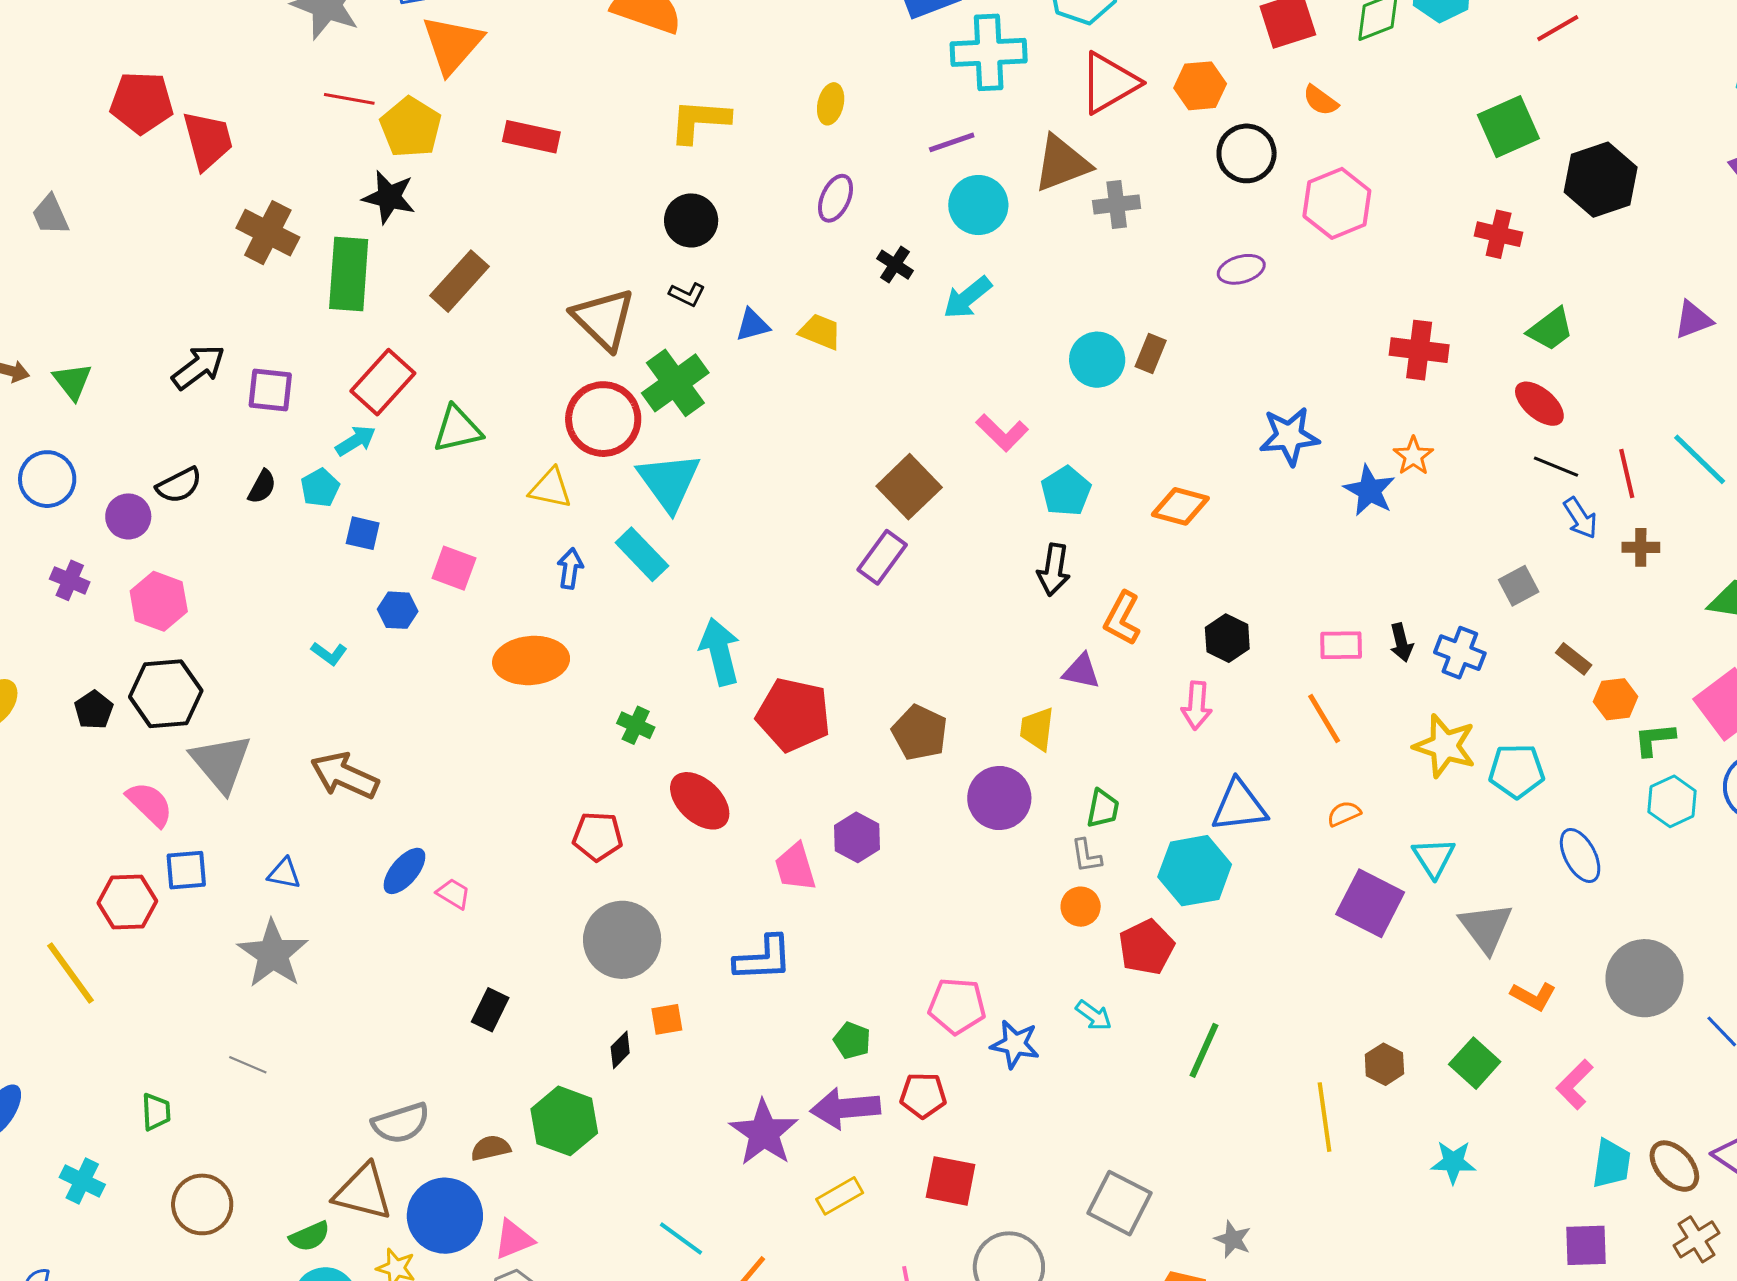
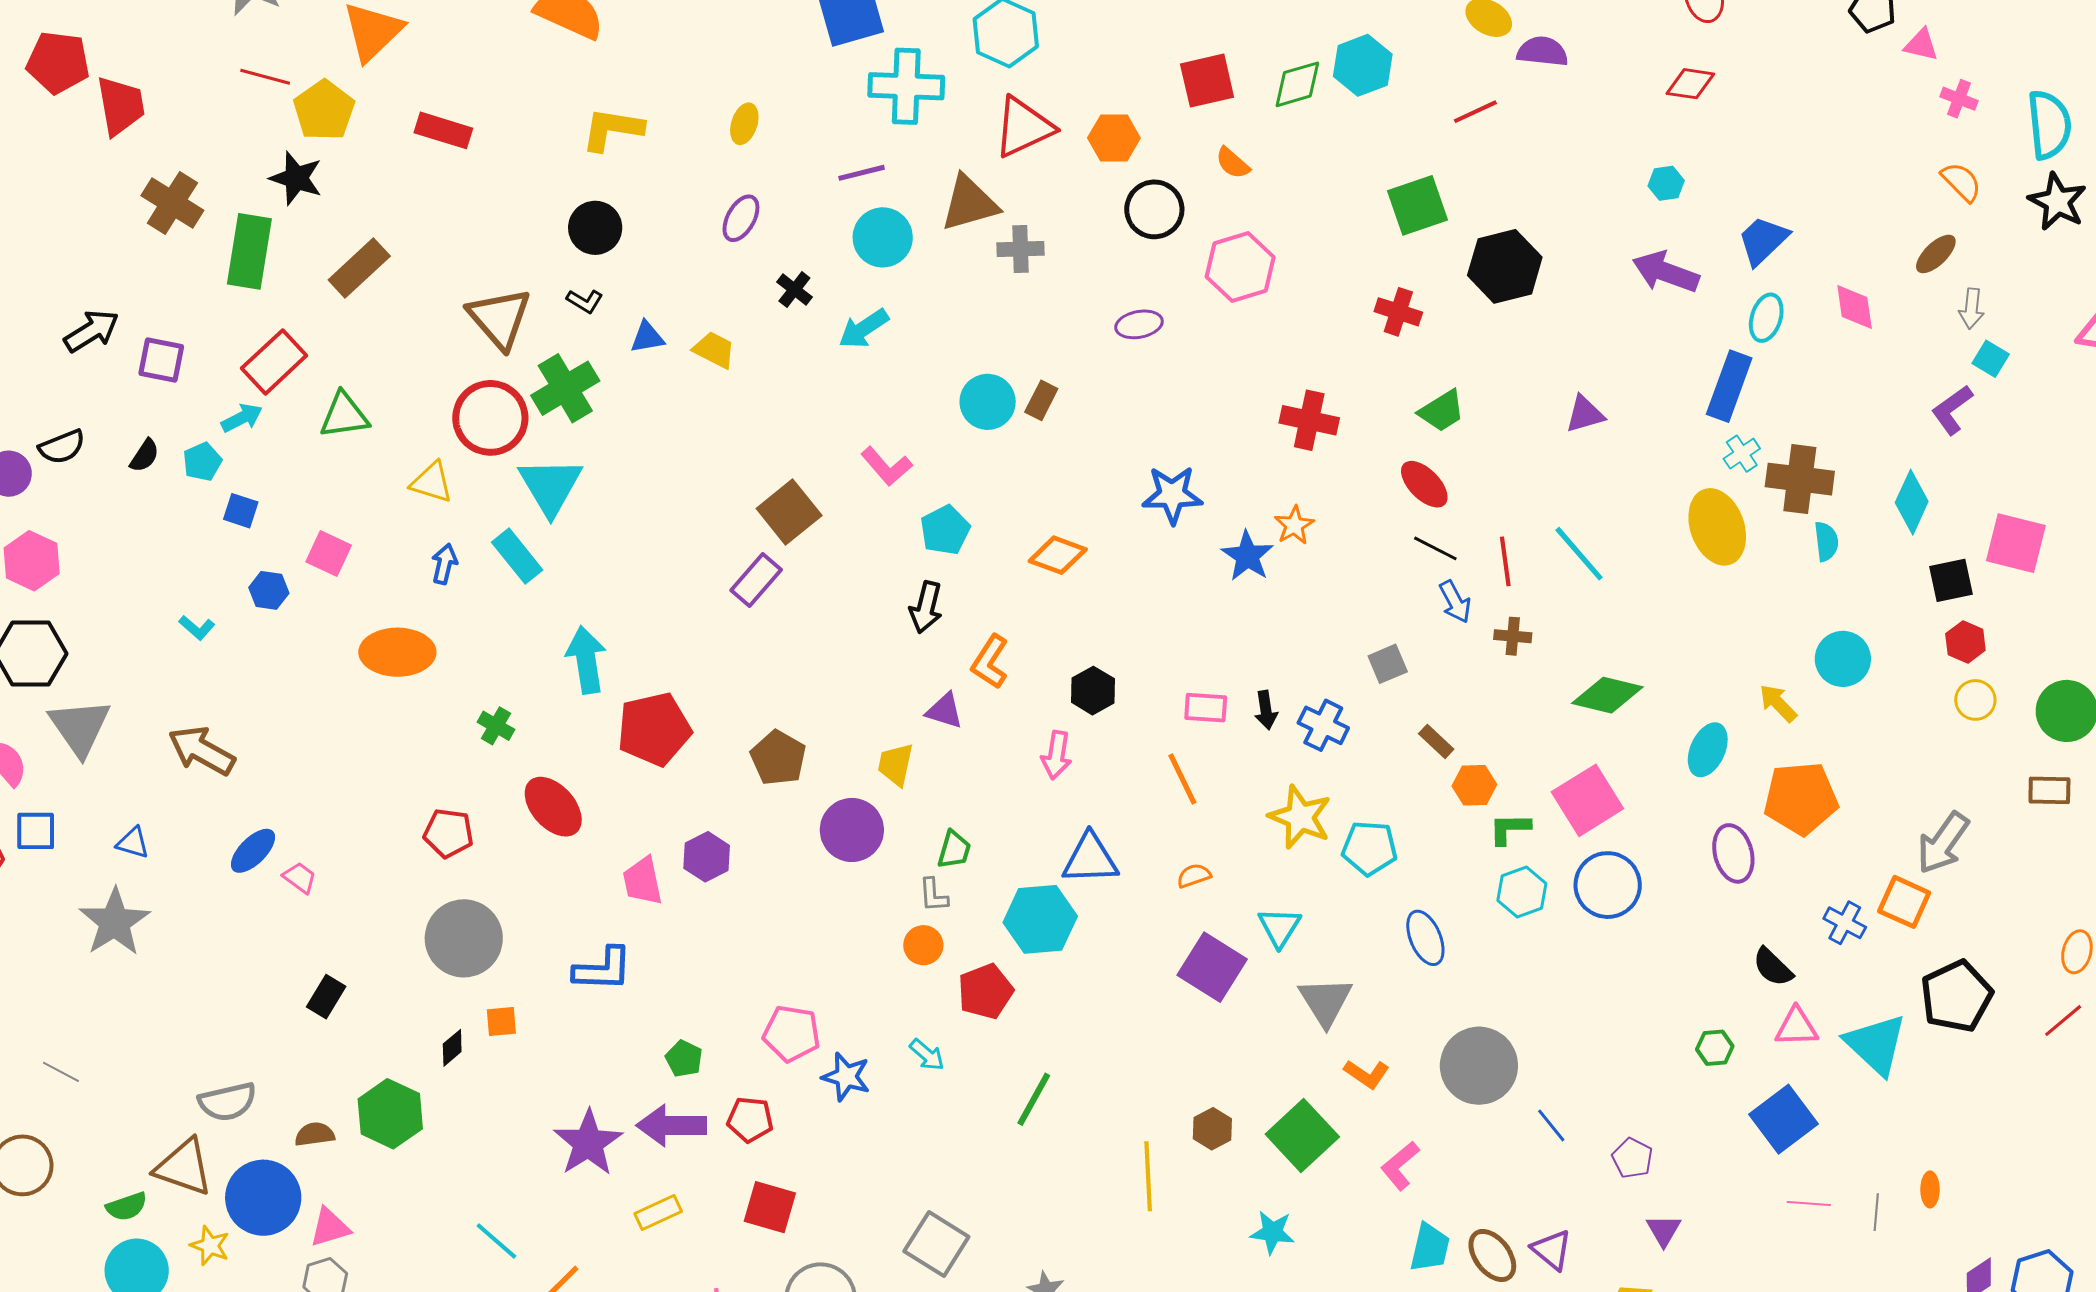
red pentagon: (794, 715) -> (654, 729), turned -30
green square: (1475, 1063) -> (1302, 1135), size x1.4
gray line: (248, 1065) -> (61, 1072), moved

